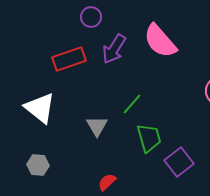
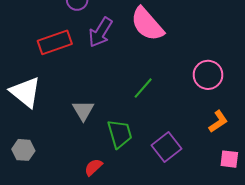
green line: (132, 104) -> (143, 88), moved
green trapezoid: (149, 138) -> (120, 134), moved

